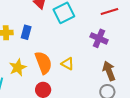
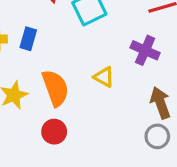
yellow triangle: (68, 64) -> (104, 77), moved

